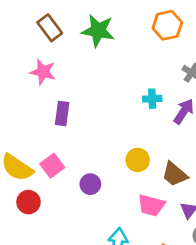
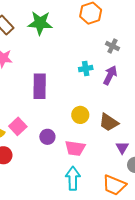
purple rectangle: (62, 114) -> (40, 86), moved, size x1.4
pink trapezoid: (151, 205) -> (75, 148), moved

